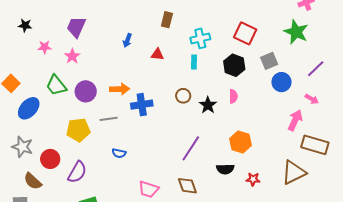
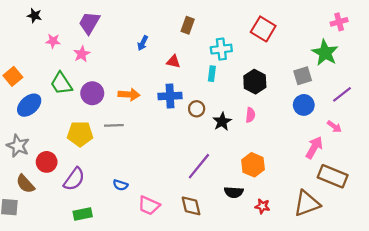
red square: (245, 33) -> (263, 29), moved
gray square: (269, 61) -> (303, 76), moved
blue cross: (142, 105) -> (170, 96), moved
blue semicircle: (119, 153) -> (120, 185), moved

